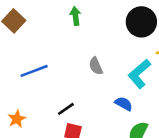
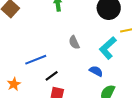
blue line: (34, 71) -> (36, 60), moved

